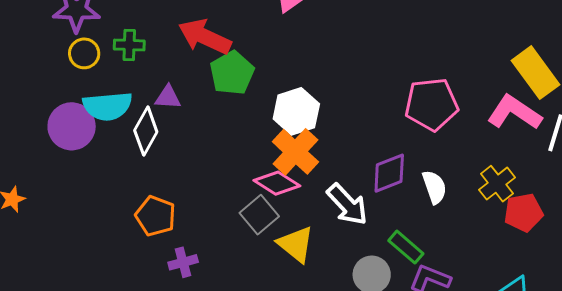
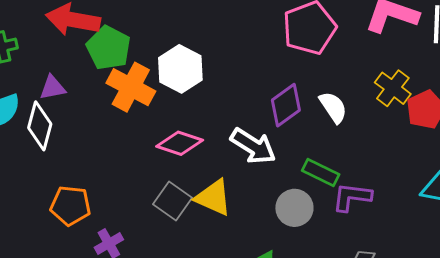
orange cross: (295, 152) -> (131, 87), moved
gray square: (259, 215) -> (172, 201), moved

